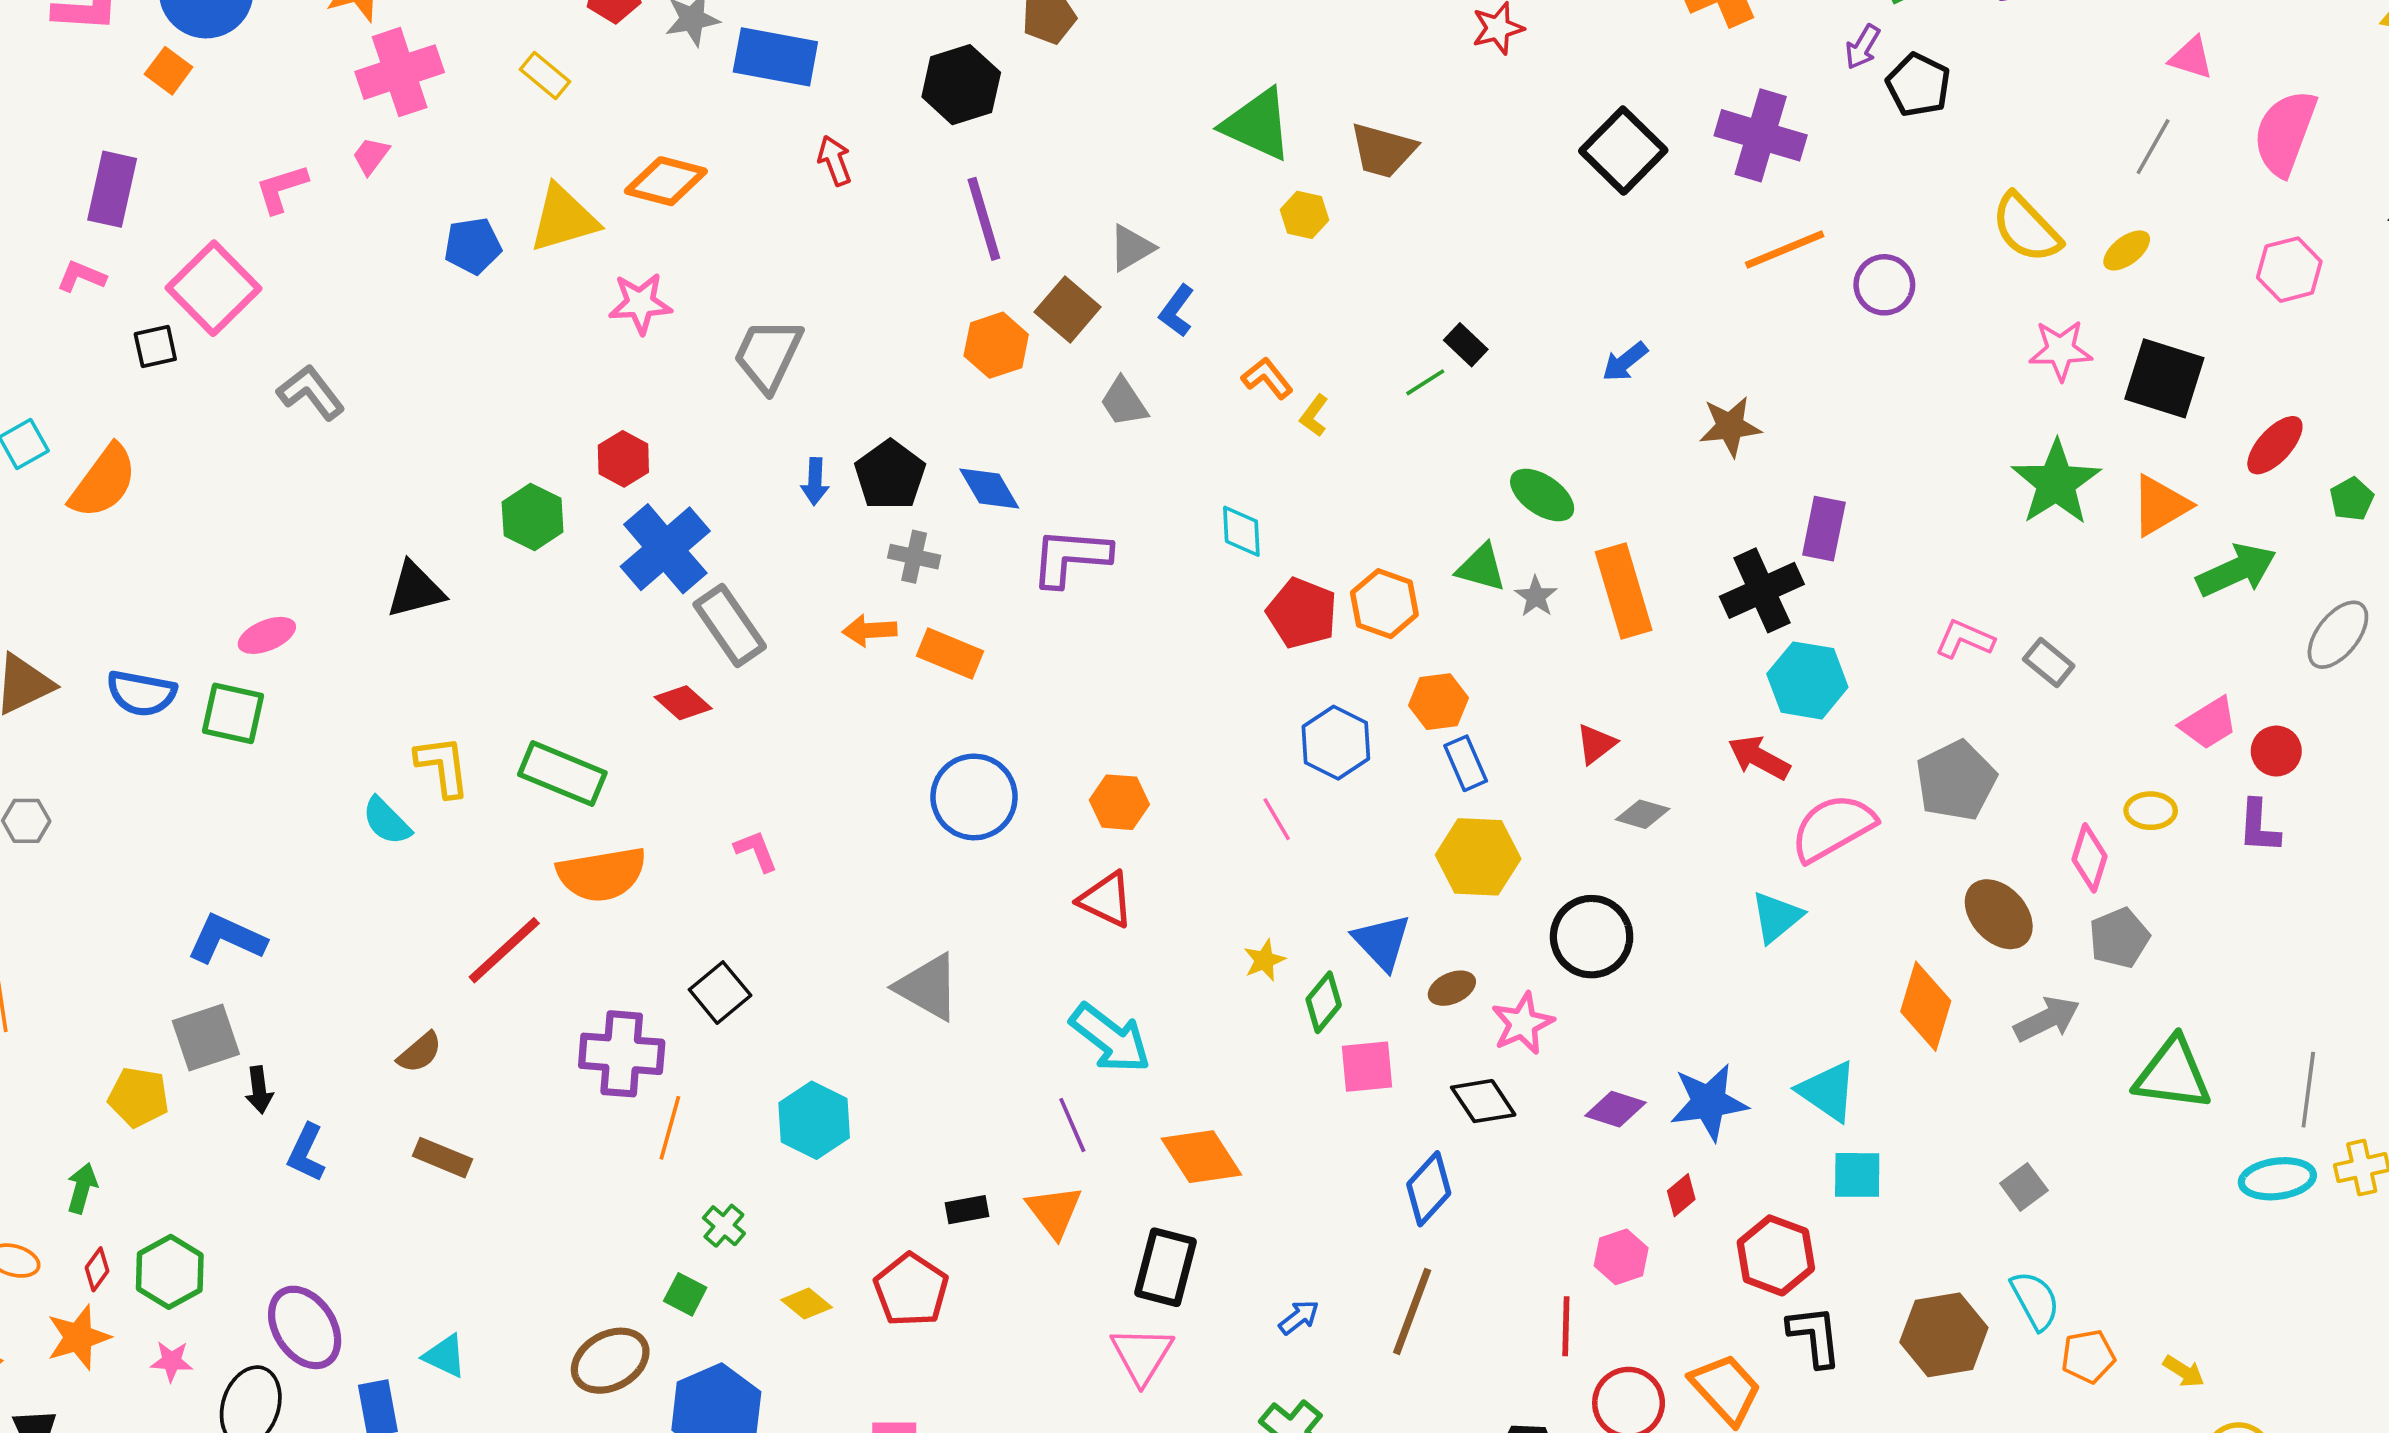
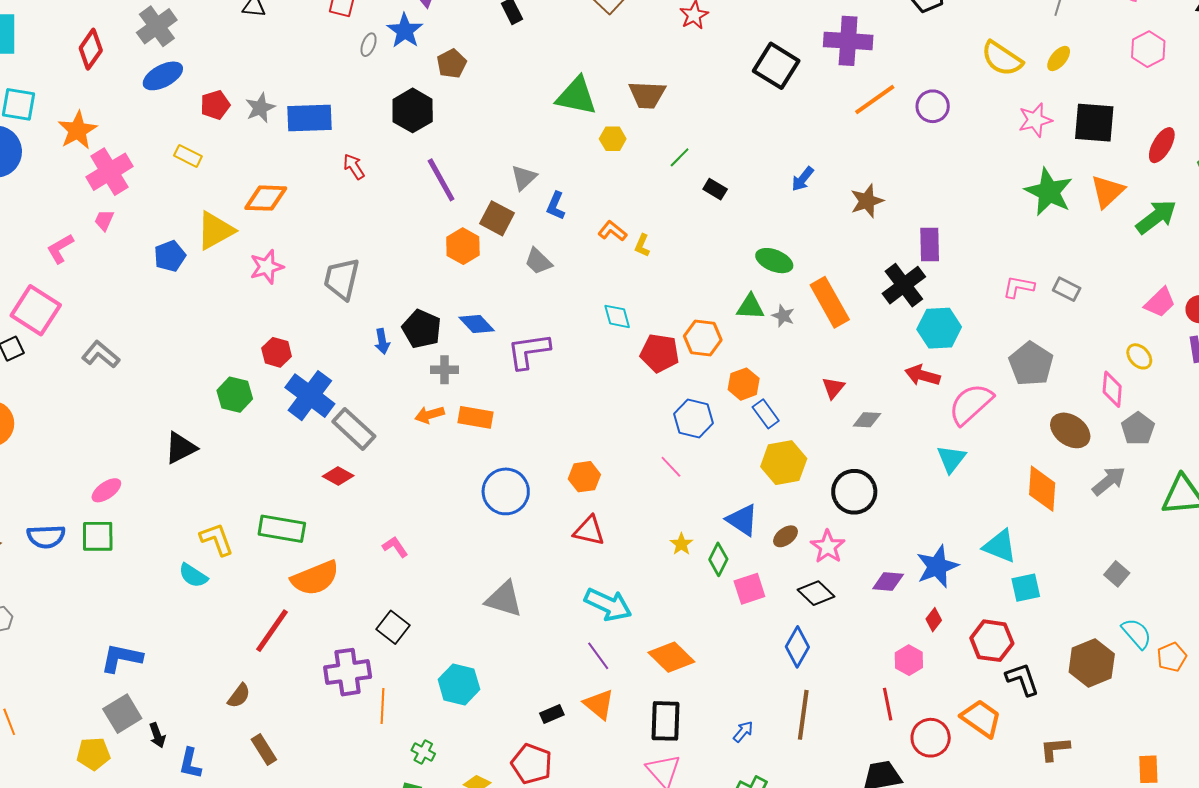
green line: (1425, 382) -> (680, 157), moved
yellow ellipse: (2151, 811) -> (1139, 356), turned 60
brown rectangle: (442, 1158) -> (264, 749), turned 48

